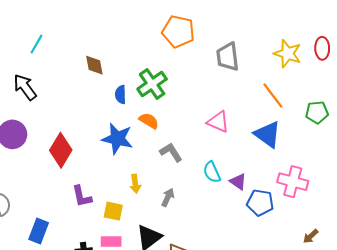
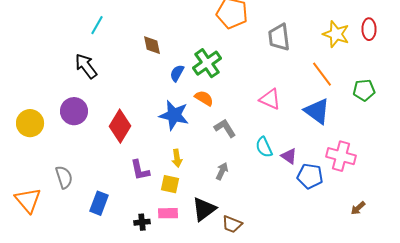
blue semicircle: (121, 94) -> (177, 73), turned 30
yellow arrow: (135, 184) -> (177, 158), moved

